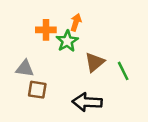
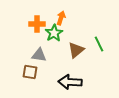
gray triangle: (25, 68) -> (39, 55), moved
green line: (123, 71) -> (99, 44), moved

